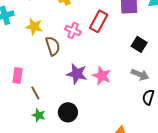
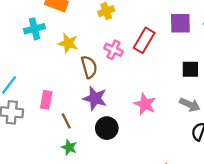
black square: (139, 44) -> (190, 69), turned -35
purple star: (77, 74) -> (95, 98), moved
black circle: (68, 112) -> (107, 128), moved

